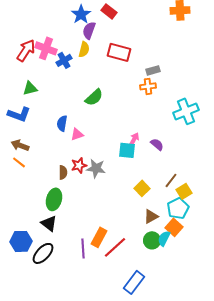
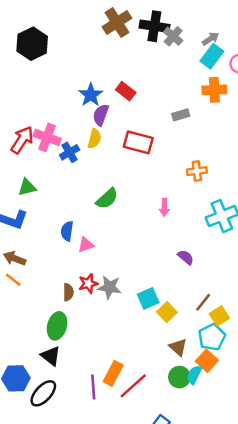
gray rectangle: (153, 70) -> (181, 115), moved
orange cross: (148, 86) -> (197, 171), moved
pink arrow: (134, 139) -> (164, 207), moved, turned 152
cyan square: (127, 150) -> (148, 298), moved, turned -30
brown triangle: (151, 216) -> (178, 347), turned -49

